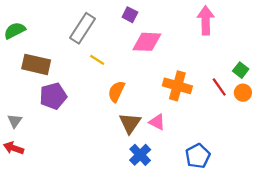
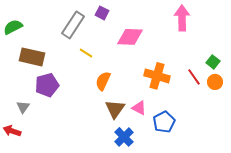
purple square: (130, 15) -> (102, 13), moved
gray triangle: (15, 121) -> (23, 107), moved
blue pentagon: (198, 156) -> (164, 122), moved

